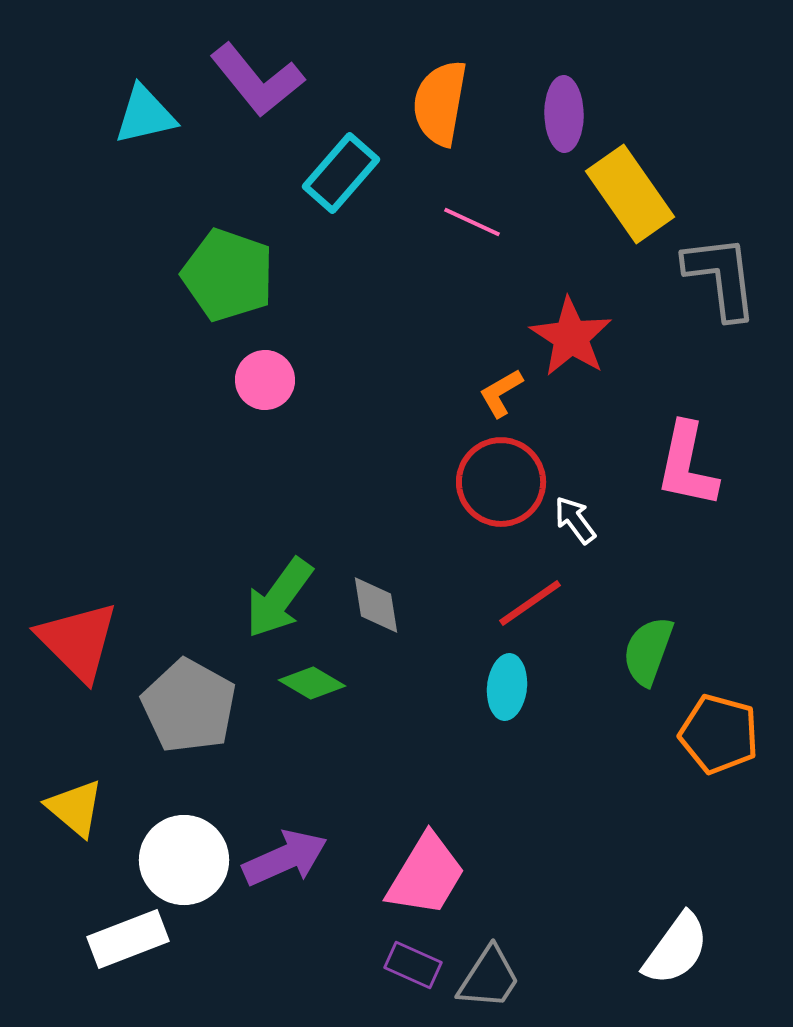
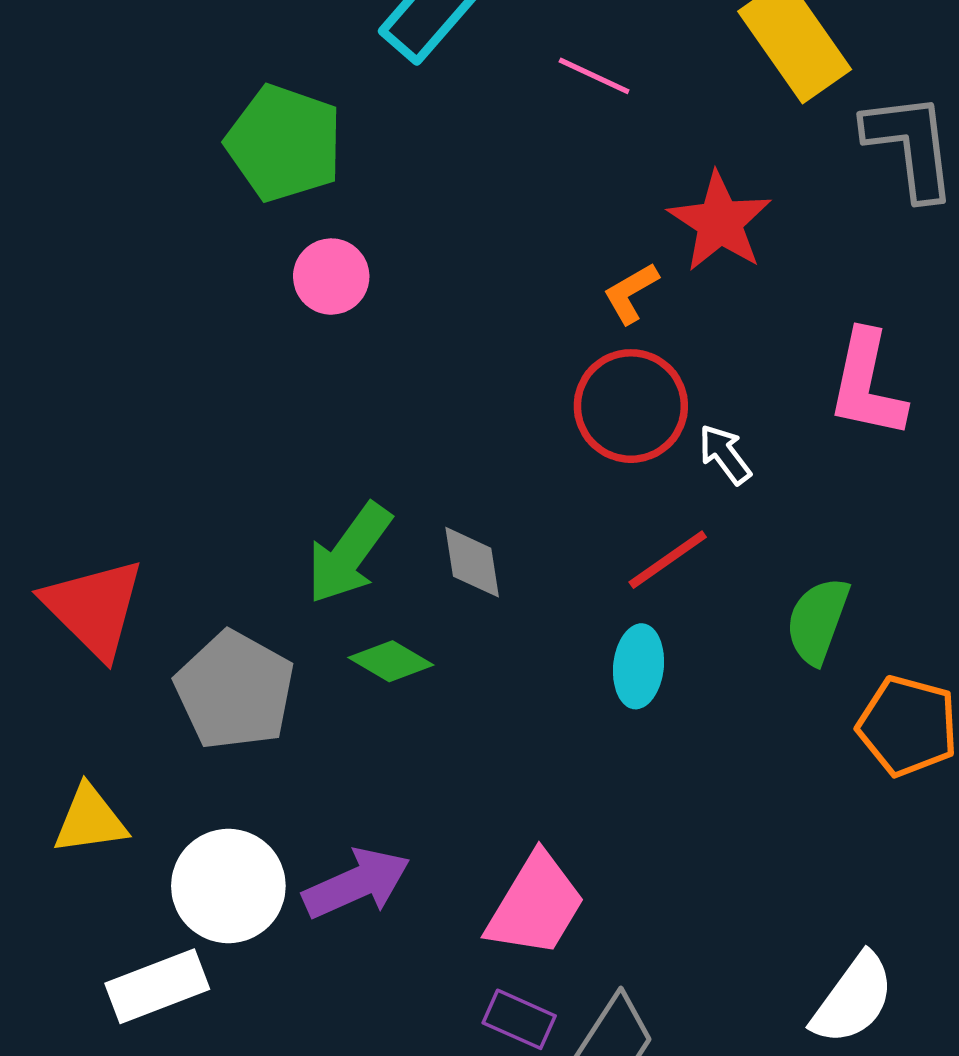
yellow triangle: (75, 808) -> (90, 820), turned -48

